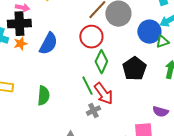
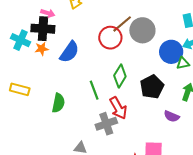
red circle: (91, 37) -> (110, 38), moved
green line: (87, 86) -> (94, 90), moved
gray cross: (93, 111) -> (106, 124), size x1.5
purple semicircle: (160, 112) -> (172, 116), moved

